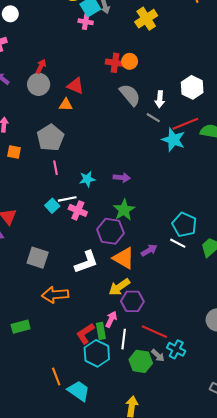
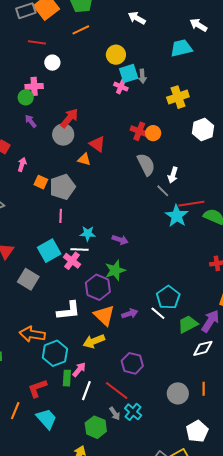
red arrow: (41, 66) -> (69, 118), size x1.5
white hexagon: (192, 87) -> (203, 130), moved
orange square: (14, 152) -> (41, 182), moved
white line: (67, 199) -> (80, 250), moved
cyan square: (52, 206) -> (49, 251), size x1.6
gray square: (38, 258) -> (28, 279), moved
purple hexagon: (132, 301) -> (132, 363), moved
red L-shape: (85, 334) -> (37, 388), moved
cyan hexagon: (97, 353) -> (55, 353), moved
green hexagon: (141, 361) -> (96, 427), moved
orange line: (56, 376) -> (15, 411), turned 30
cyan trapezoid: (79, 391) -> (46, 419), moved

